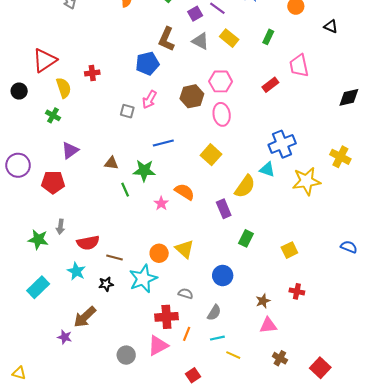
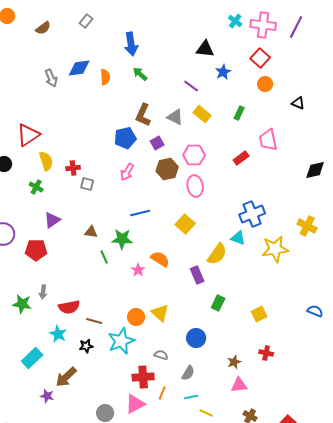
purple square: (195, 14) -> (157, 143), moved
red cross: (92, 73) -> (73, 168), moved
gray square: (127, 111) -> (87, 184), moved
cyan rectangle: (38, 287) -> (32, 358), moved

